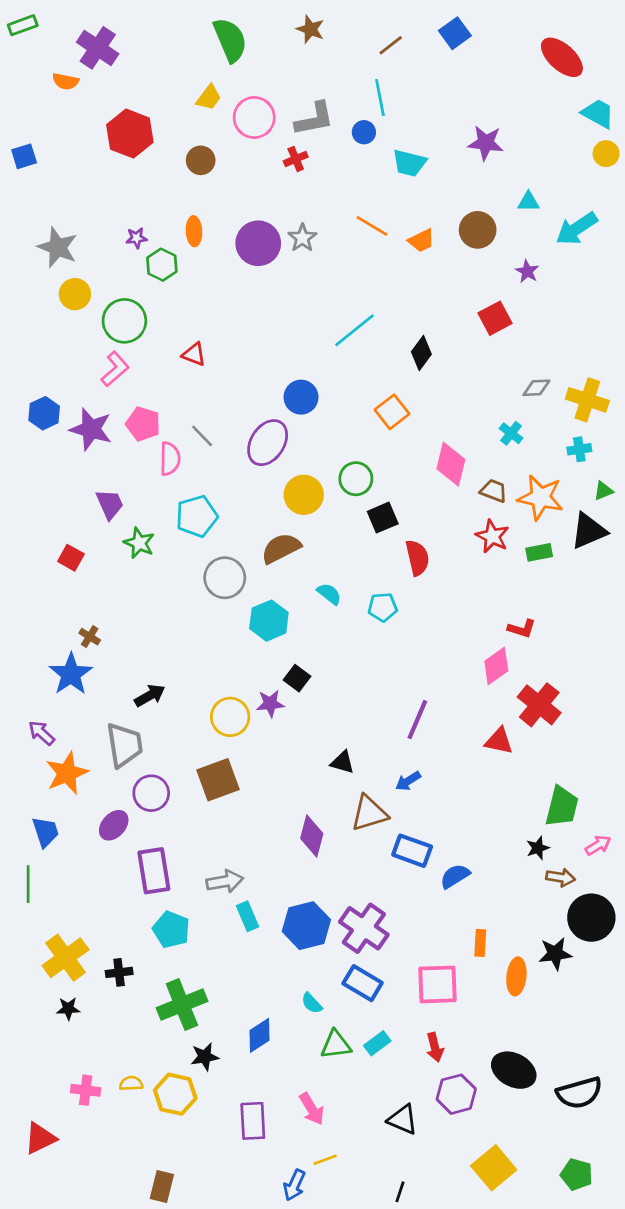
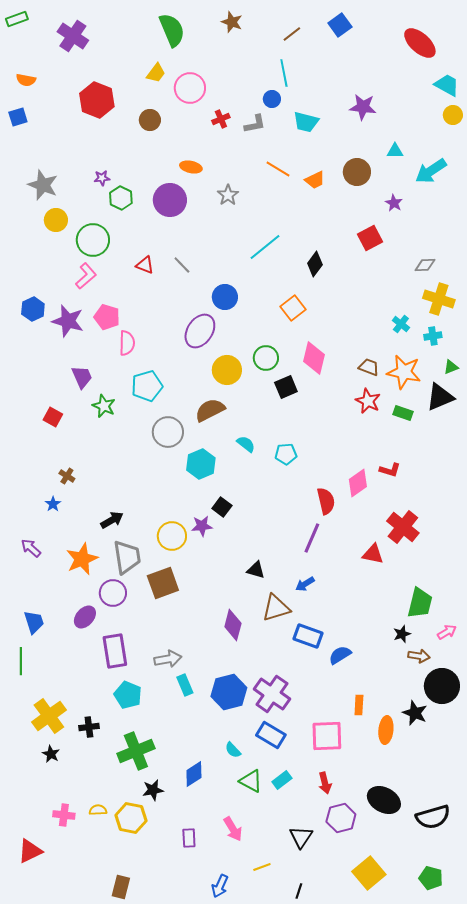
orange semicircle: (66, 81) -> (26, 80), moved
gray L-shape: (314, 119) -> (255, 124), moved, size x0.7
orange ellipse: (194, 231) -> (191, 167), moved, turned -75
gray star: (302, 238) -> (228, 195), moved
purple circle: (258, 243) -> (170, 200), moved
gray diamond: (536, 388) -> (425, 265), moved
cyan cross: (511, 433) -> (401, 324), moved
gray line: (202, 436) -> (182, 265), moved
pink diamond: (451, 464) -> (314, 358), moved
green rectangle: (539, 552) -> (403, 413), turned 30
red semicircle: (417, 558) -> (326, 501), moved
pink diamond: (496, 666) -> (358, 483), moved
blue star: (71, 674) -> (53, 504), size x0.5
gray trapezoid: (124, 745) -> (127, 557), moved
orange star: (67, 773) -> (82, 559), moved
black star: (555, 954) -> (415, 713), turned 30
black star: (68, 1009) -> (51, 754), turned 30
green triangle: (336, 1045) -> (251, 781), turned 35
black triangle: (403, 1120) -> (301, 837), turned 40
purple rectangle: (253, 1121) -> (189, 838), size x0.7
yellow line: (325, 1160) -> (262, 867), moved

